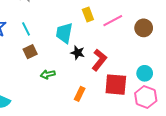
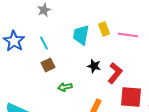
pink line: (113, 21) -> (128, 35), turned 36
cyan trapezoid: (64, 33) -> (81, 35), moved

